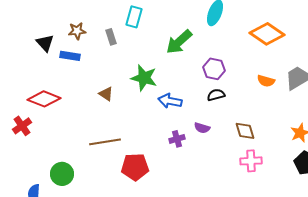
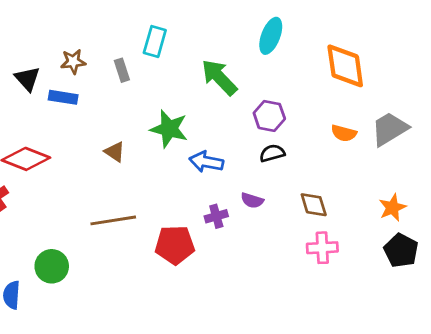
orange diamond: (267, 34) -> (345, 66), turned 48
green arrow: (179, 42) -> (219, 77), turned 88
red pentagon: (135, 167) -> (175, 245), moved

